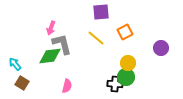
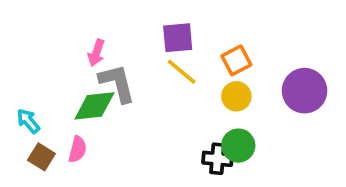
purple square: (101, 12) -> (178, 38), moved
purple circle: (161, 48) -> (305, 91), size x1.5
yellow circle: (128, 63) -> (236, 96), moved
pink semicircle: (67, 86) -> (77, 149), moved

